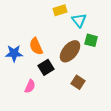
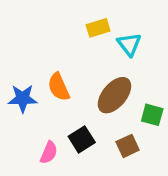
green square: (91, 40) -> (152, 115), moved
black square: (46, 67) -> (82, 139), moved
brown square: (78, 82) -> (128, 146), turned 32

